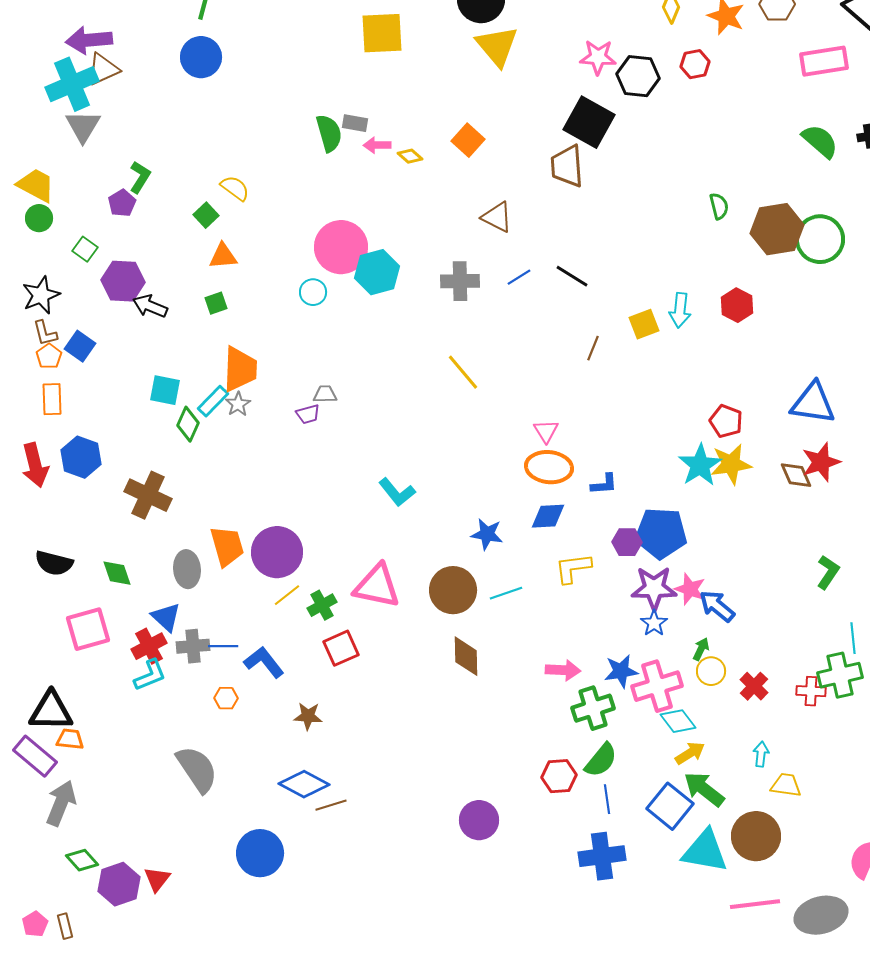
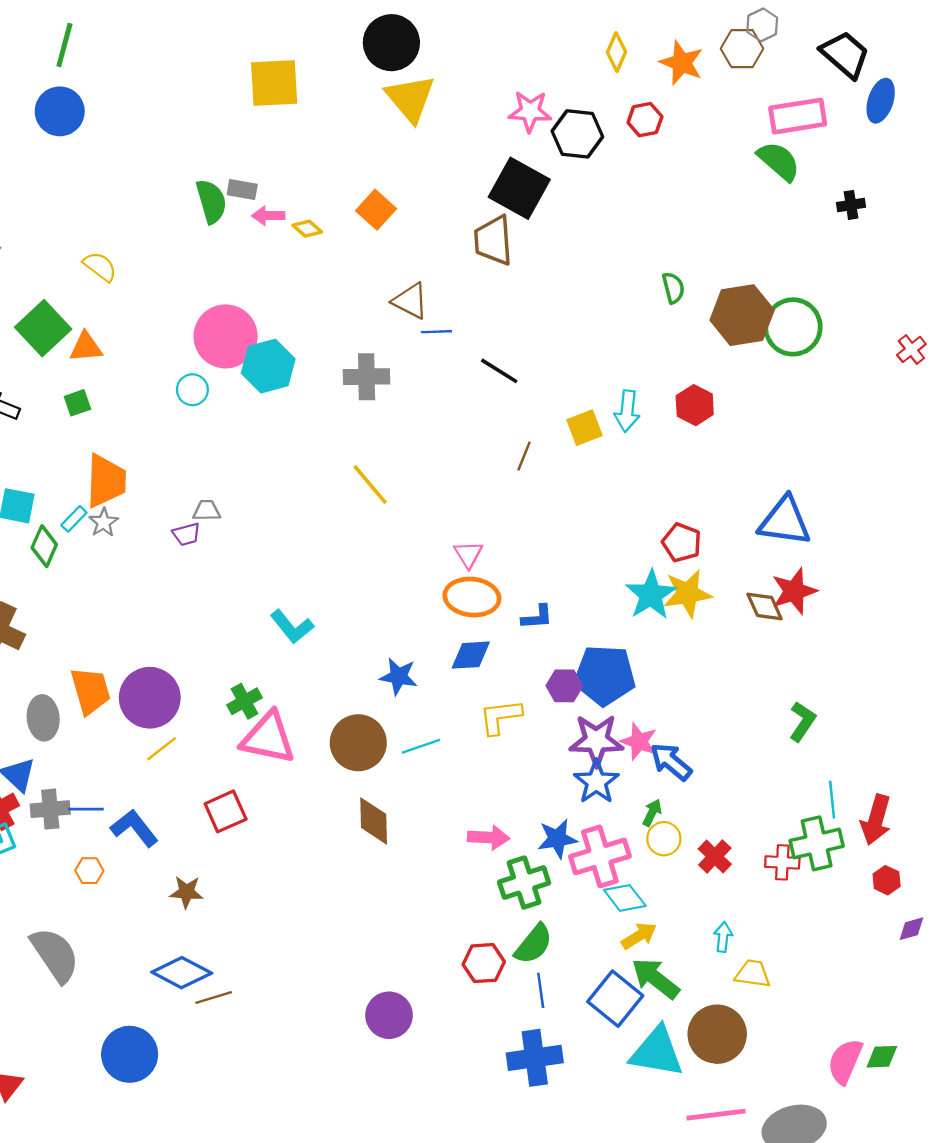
green semicircle: (820, 141) -> (779, 161), moved
green square: (206, 215) -> (43, 328), moved, size x1.8
blue line: (519, 277) -> (436, 332), moved, turned 30
cyan rectangle: (213, 401) -> (74, 519), size x0.7
green cross: (322, 605) -> (245, 701), moved
blue star: (654, 623) -> (596, 782), size x1.4

